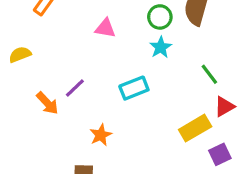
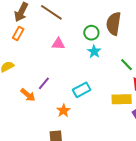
cyan rectangle: (134, 88) -> (82, 90), moved
yellow rectangle: (195, 128) -> (122, 99), turned 36

